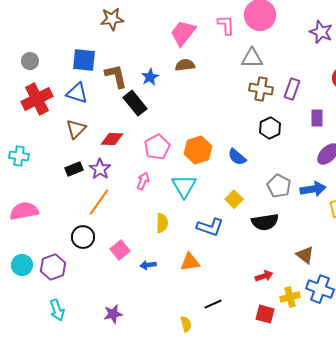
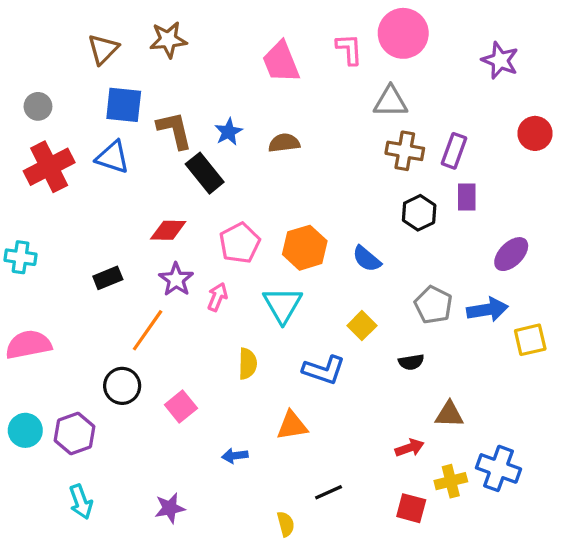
pink trapezoid: (183, 33) -> (281, 62), turned -60
brown semicircle: (185, 65) -> (284, 143), moved
purple rectangle: (317, 118) -> (467, 197), moved
brown triangle: (76, 129) -> (103, 49), moved
purple star: (100, 169) -> (176, 279), moved
black semicircle: (265, 222) -> (411, 362), size x0.6
brown triangle: (305, 255) -> (449, 414), moved, turned -36
blue arrow: (148, 265) -> (235, 456), moved

